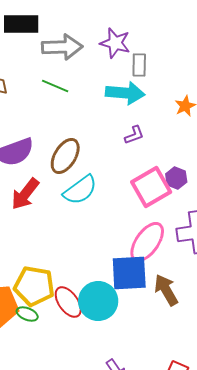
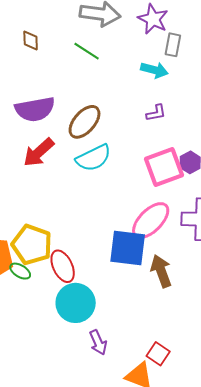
cyan arrow: (125, 93) -> (154, 70), size x0.7
cyan circle: (98, 301) -> (76, 303), moved

